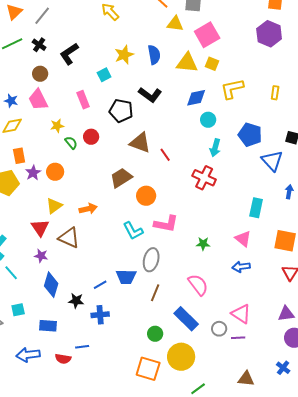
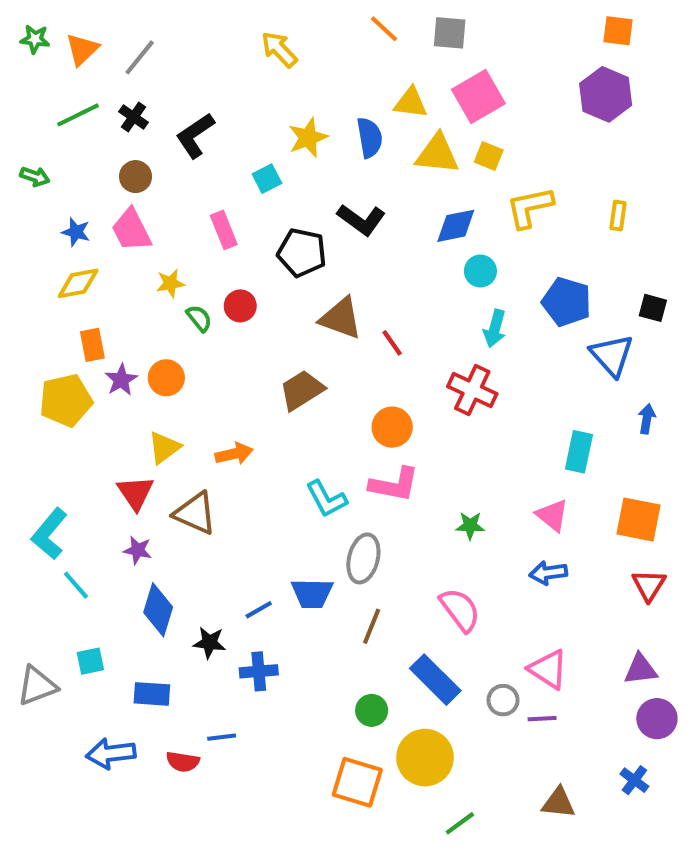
yellow triangle: (175, 24) -> (411, 103), moved
orange circle: (146, 196) -> (392, 427), moved

